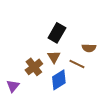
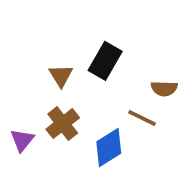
brown triangle: (54, 57) -> (61, 76), moved
purple triangle: (13, 86) -> (22, 140), moved

